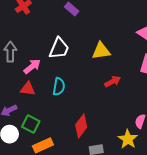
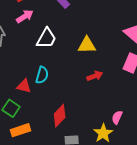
pink arrow: (32, 66) -> (25, 16), moved
red triangle: (28, 89) -> (24, 86), moved

